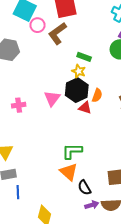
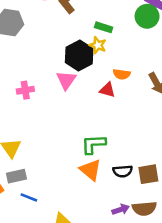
black hexagon: (77, 90) -> (79, 55), moved
orange semicircle: (97, 95) -> (122, 74), turned 80
black semicircle: (84, 188) -> (123, 171), moved, turned -63
blue line: (18, 192) -> (29, 197), turned -64

